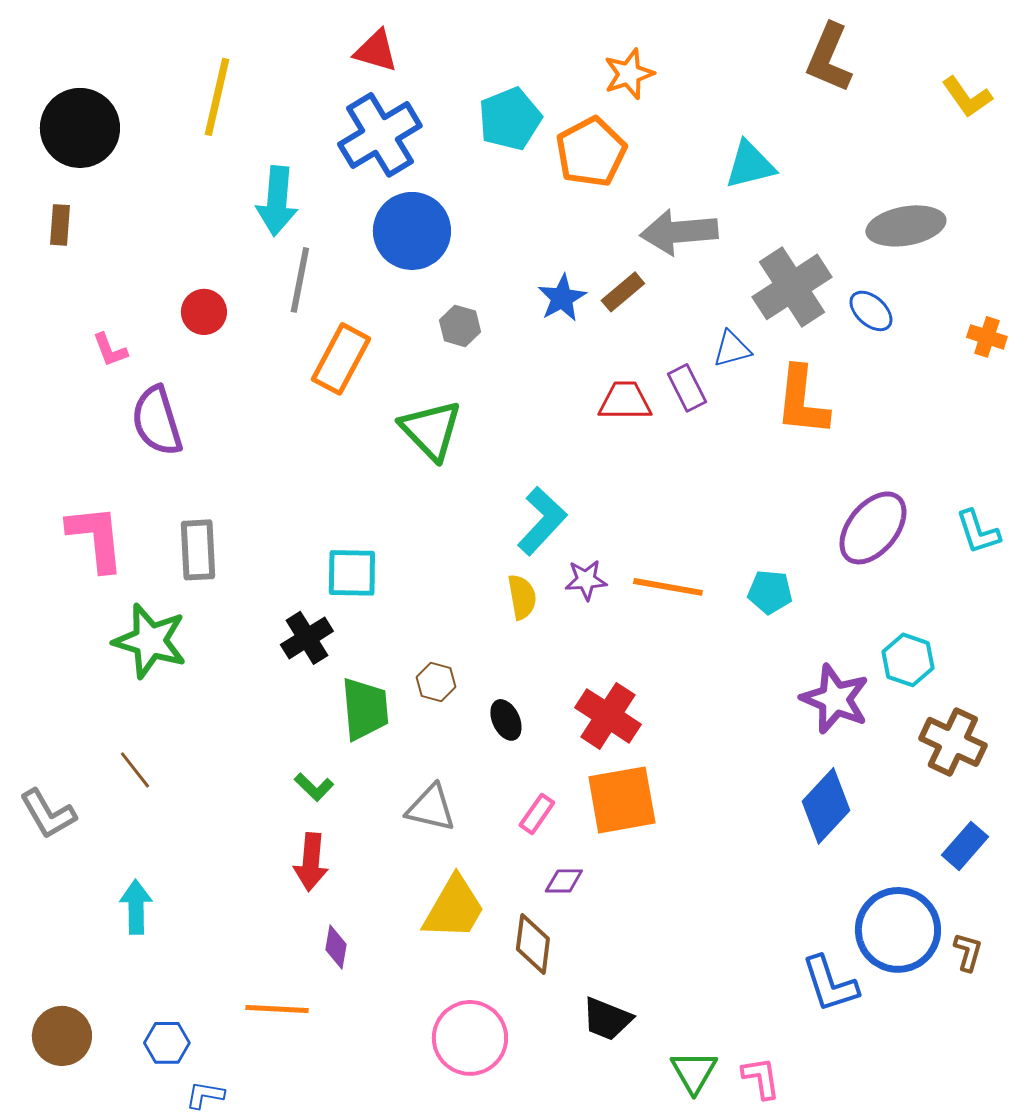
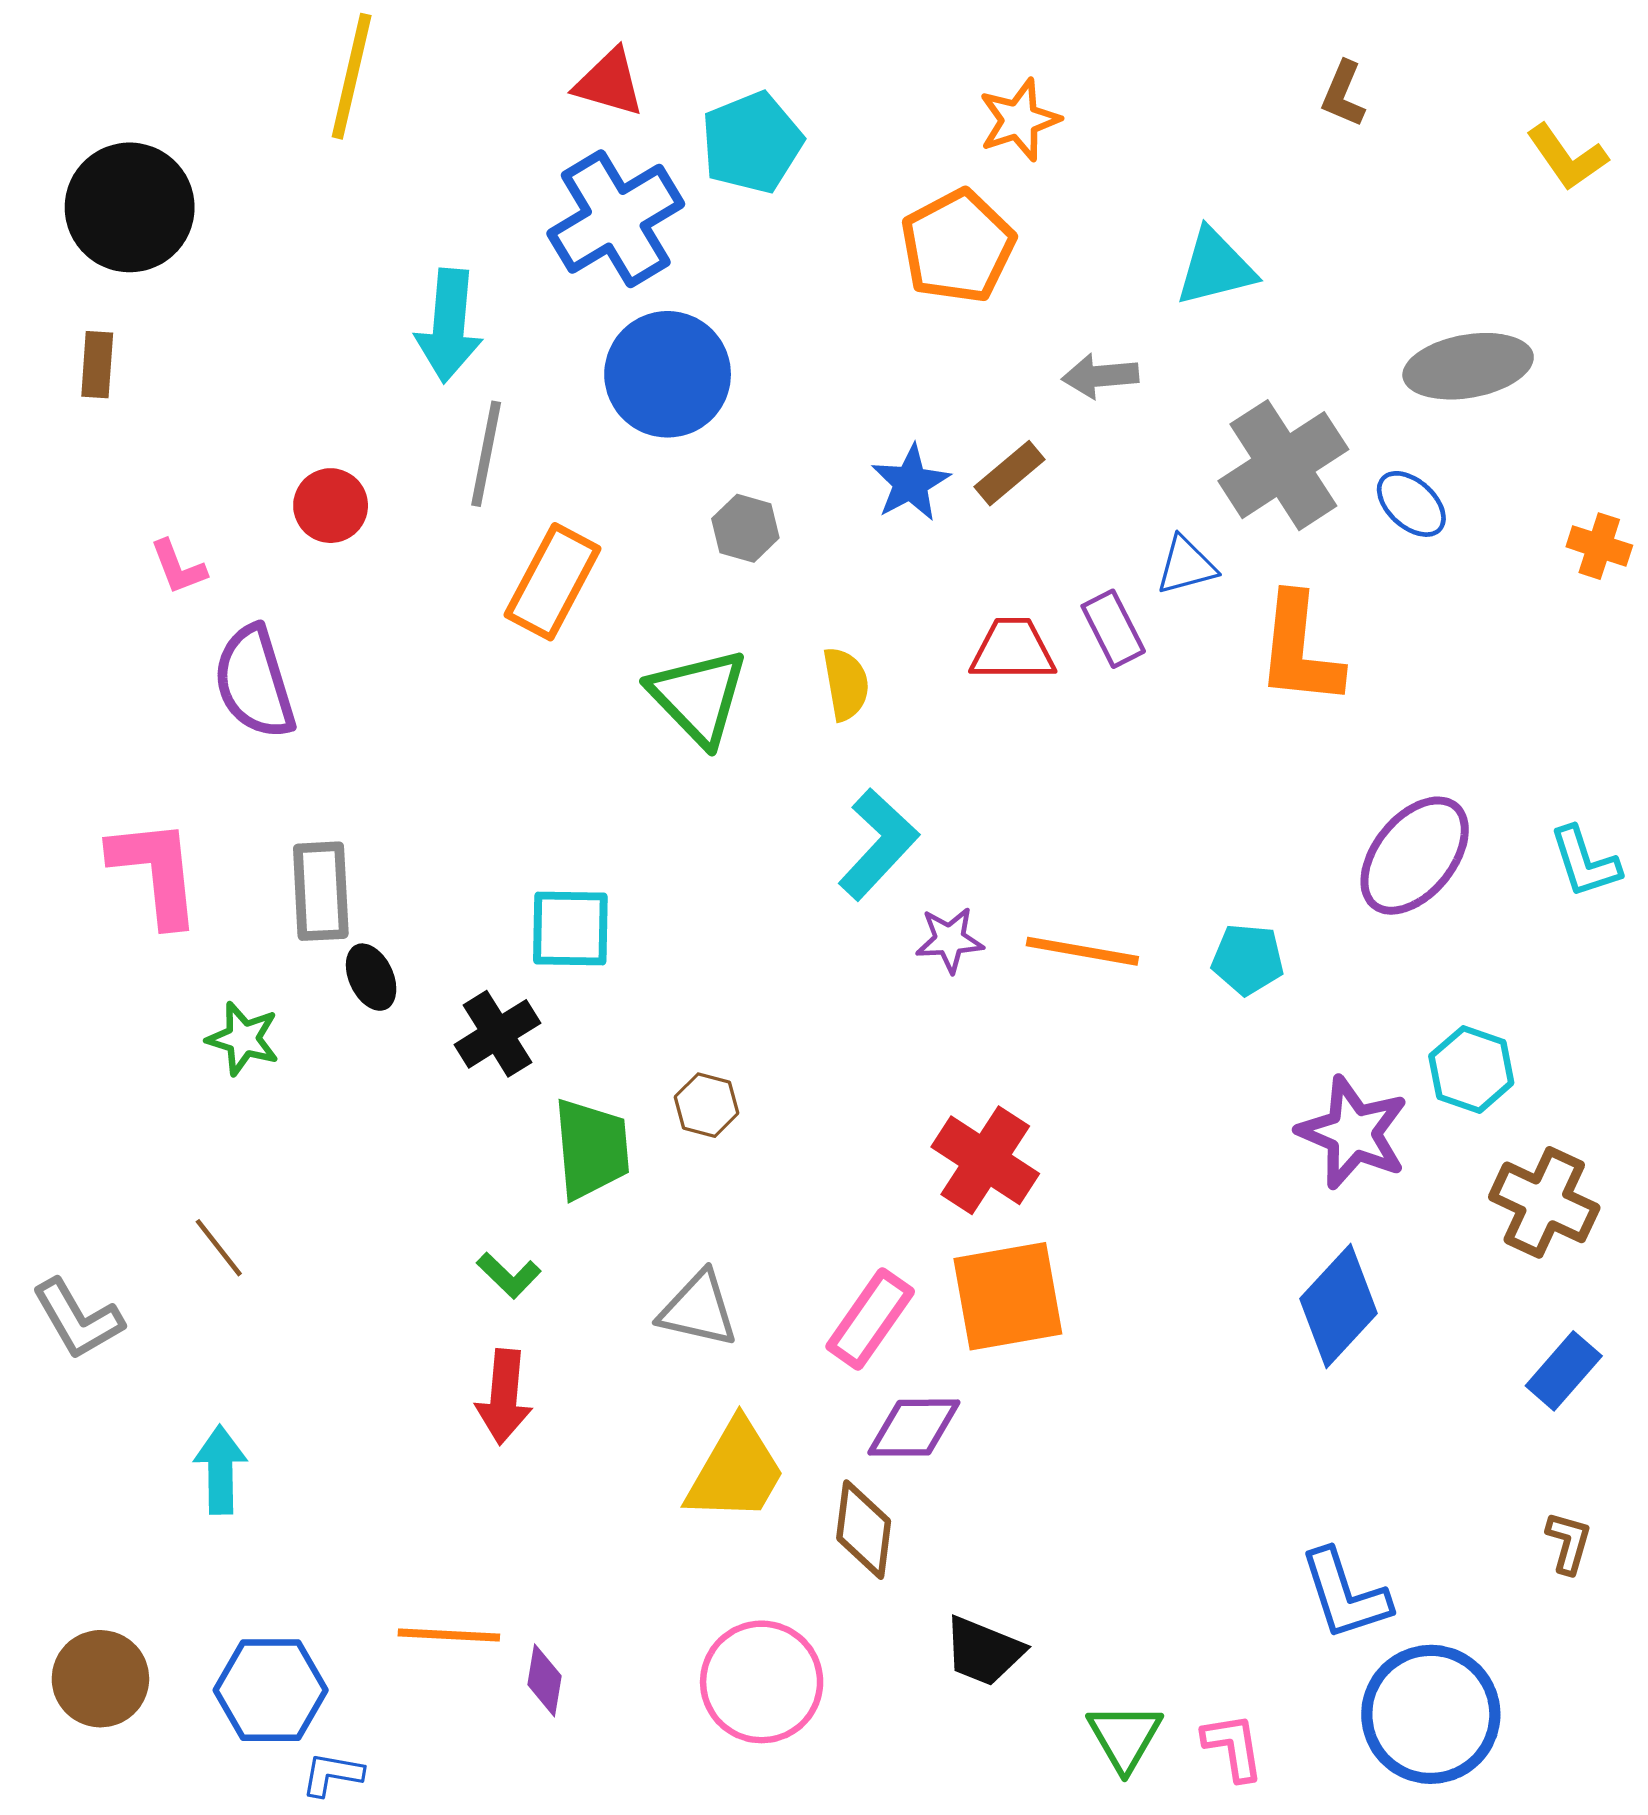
brown L-shape: (829, 58) -> (1343, 94), size x0.6
yellow line: (217, 97) -> (352, 76), moved
cyan pentagon: (510, 119) -> (752, 143), moved
gray arrow: (679, 232) -> (1100, 376), size x0.6
yellow semicircle: (522, 597) -> (846, 684), moved
green star: (150, 641) -> (243, 1039), size x0.6
black ellipse: (506, 720) -> (371, 977), moved
pink rectangle: (537, 814) -> (870, 1319), size x1.5
purple diamond: (564, 881) -> (914, 1428), size x1.5
blue circle: (898, 930) -> (1431, 1714), moved
purple diamond: (336, 947) -> (544, 1680), moved
blue hexagon: (167, 1043) -> (271, 1690), size x1.5

